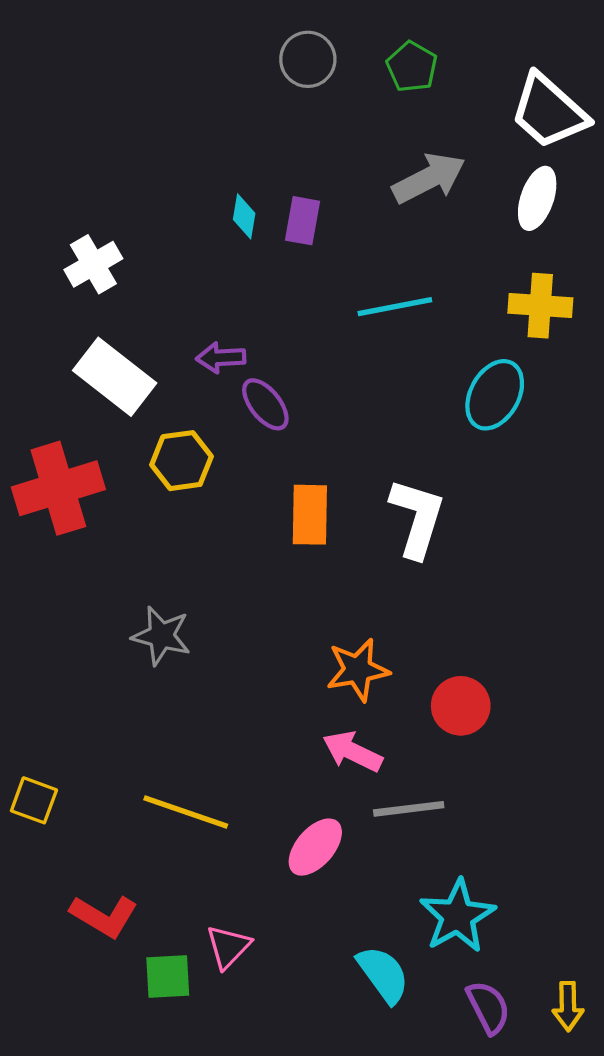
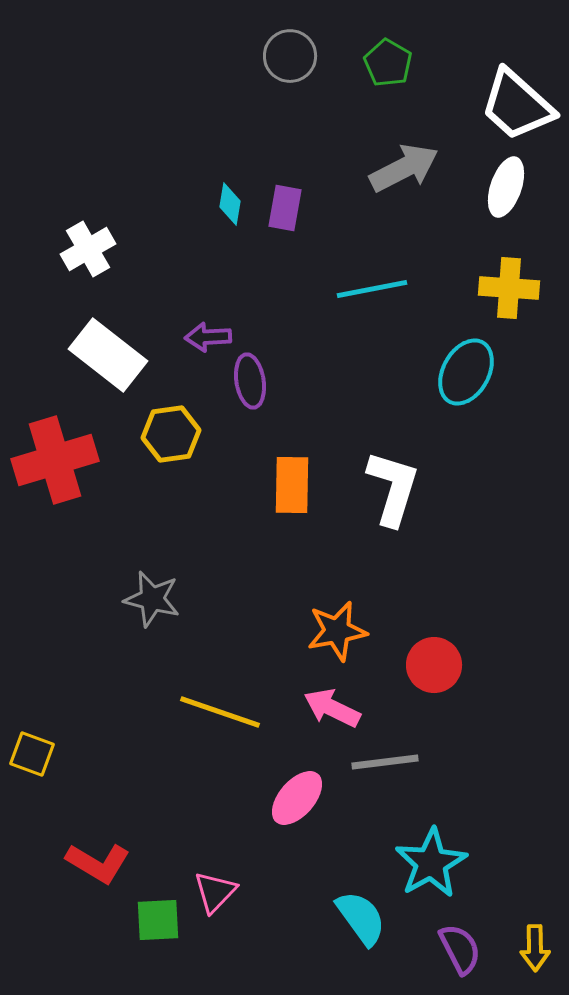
purple ellipse: (265, 404) -> (250, 381), turned 30
yellow line: (186, 812) -> (220, 712), moved

